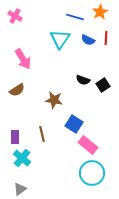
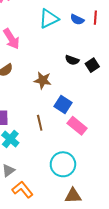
cyan triangle: (60, 39) -> (49, 19), turned 30
brown line: (42, 134) -> (40, 123), moved
cyan circle: (92, 173) -> (63, 164), moved

